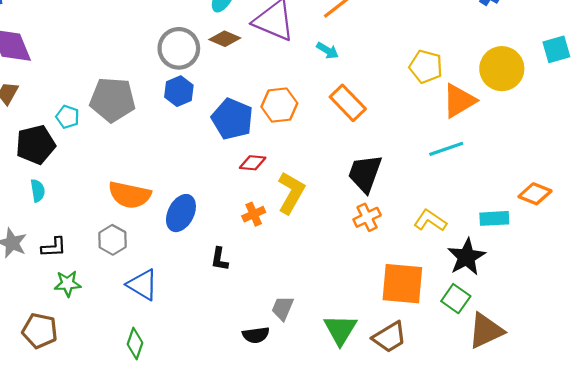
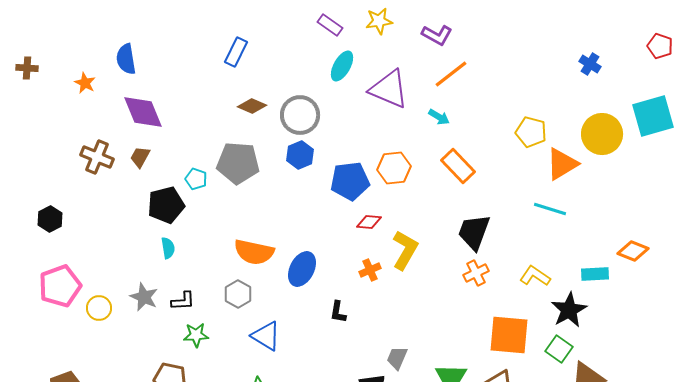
brown diamond: (225, 39) -> (252, 106), moved
cyan square: (556, 49) -> (653, 116), size x1.6
blue pentagon: (232, 119) -> (350, 181), turned -30
cyan line: (446, 149) -> (550, 209), turned 36

